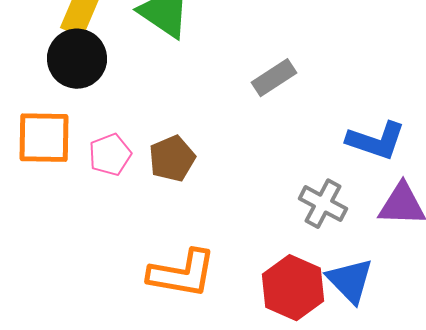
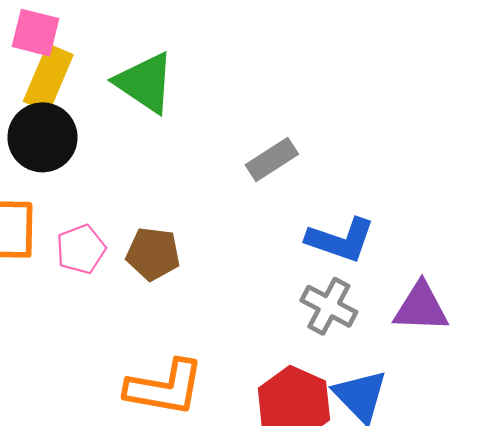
blue L-shape: (376, 141) -> (341, 240), moved
brown pentagon: (172, 159) -> (153, 254), turned 30

